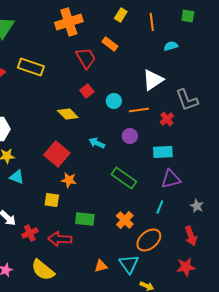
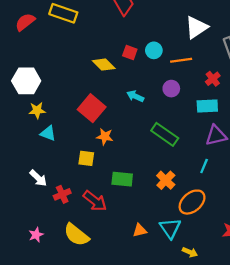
red square: (87, 91) -> (130, 53), moved, turned -32
red cross: (167, 119) -> (213, 79), moved
red arrow: (60, 239) -> (95, 201), turned -145

